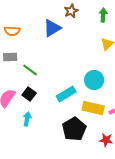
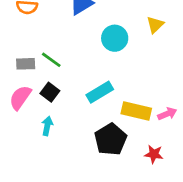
gray rectangle: (10, 57) -> (26, 64), moved
cyan circle: (94, 80) -> (115, 38), moved

